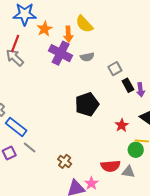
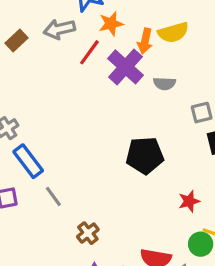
yellow semicircle: (84, 24) -> (173, 32), turned -78
red line: (15, 44) -> (89, 52), moved
gray arrow: (15, 58) -> (59, 29), moved, turned -72
gray line: (30, 148) -> (53, 196), moved

